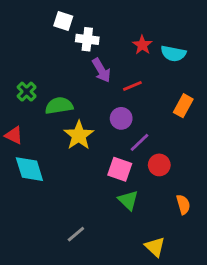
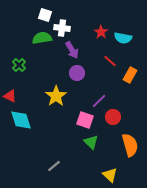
red line: (132, 86) -> (110, 61), moved, turned 64
green semicircle: (59, 106) -> (42, 38), moved
purple circle: (121, 118) -> (77, 73), moved
orange semicircle: (183, 204) -> (130, 145), size x1.6

